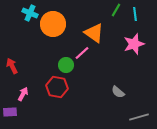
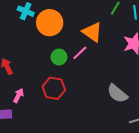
green circle: (66, 65) -> (59, 57), moved
gray semicircle: (118, 92) -> (117, 93), size x1.5

